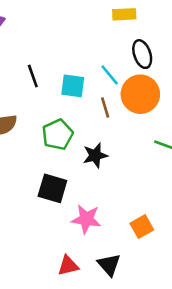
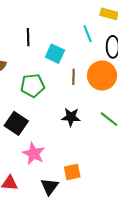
cyan line: (110, 75) -> (88, 34), moved
black star: (95, 155) -> (71, 117), moved
black triangle: (109, 265) -> (50, 187), moved

